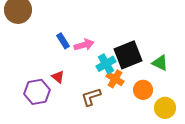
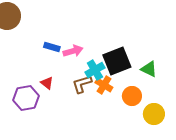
blue rectangle: (63, 41) -> (52, 47), turned -42
brown L-shape: (91, 97) -> (82, 84), moved

